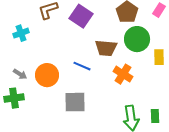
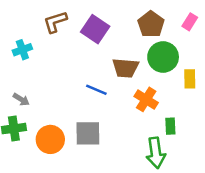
orange circle: (47, 75) -> (50, 139), moved
green rectangle: (155, 116) -> (170, 126), moved

